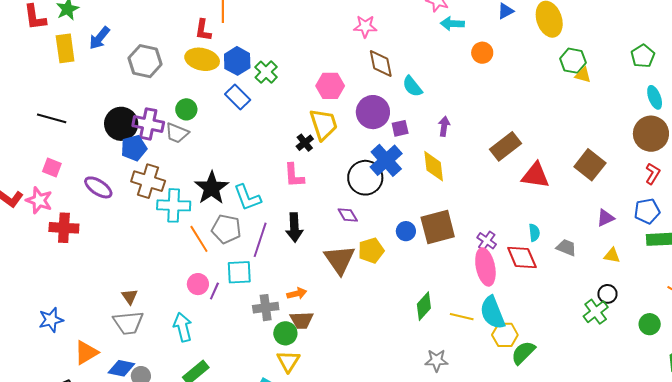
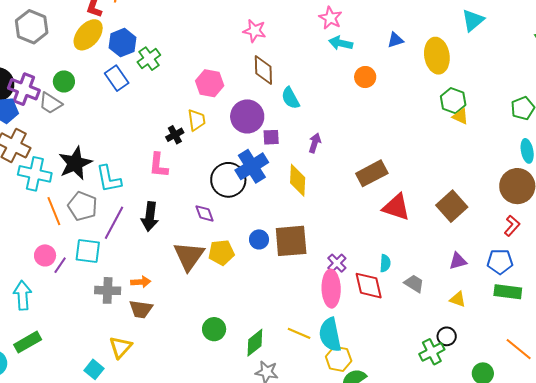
yellow ellipse: (202, 59) -> (88, 35), turned -72
yellow trapezoid: (324, 124) -> (197, 120), size x0.7
green diamond: (424, 306) -> (255, 343), moved
green circle: (285, 333) -> (214, 329), moved

